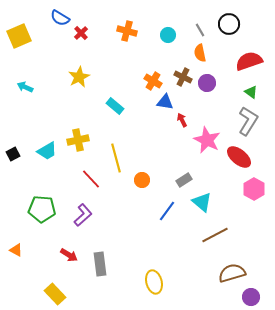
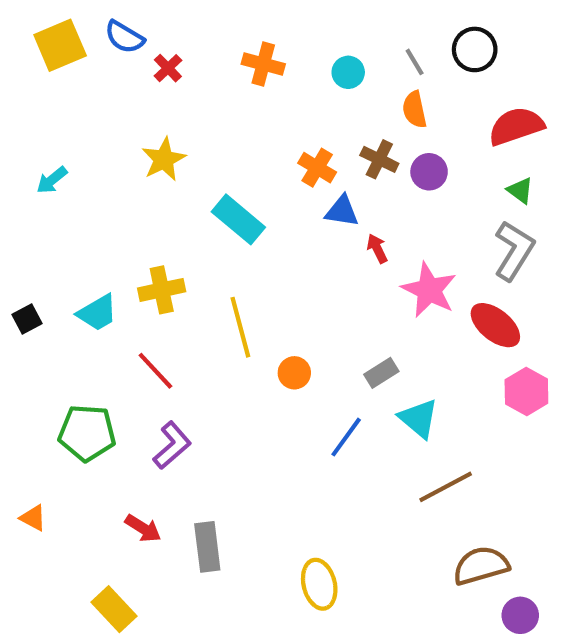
yellow square: (19, 36) -> (60, 45), moved
cyan arrow: (25, 87) -> (52, 180), turned -63
cyan rectangle: (115, 106) -> (238, 219), size x1.4
red line: (91, 179) -> (155, 371), moved

